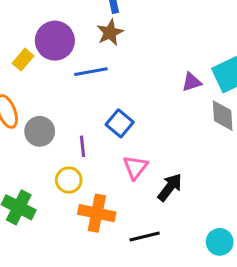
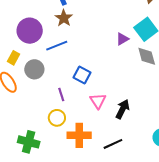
yellow rectangle: (23, 60) -> (14, 58), moved
gray circle: (40, 131) -> (34, 69), moved

